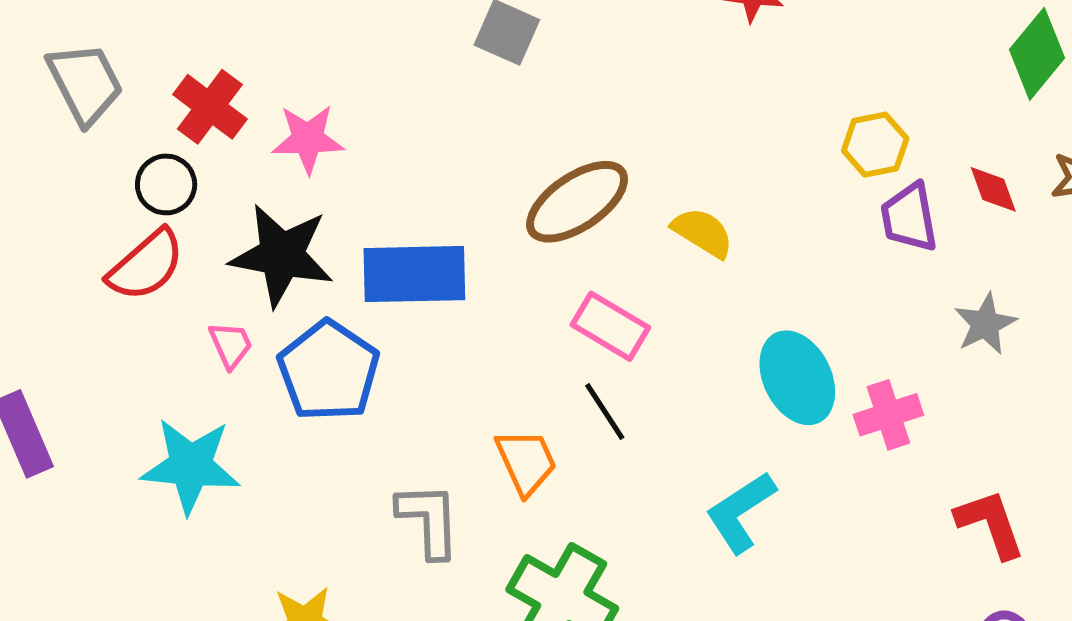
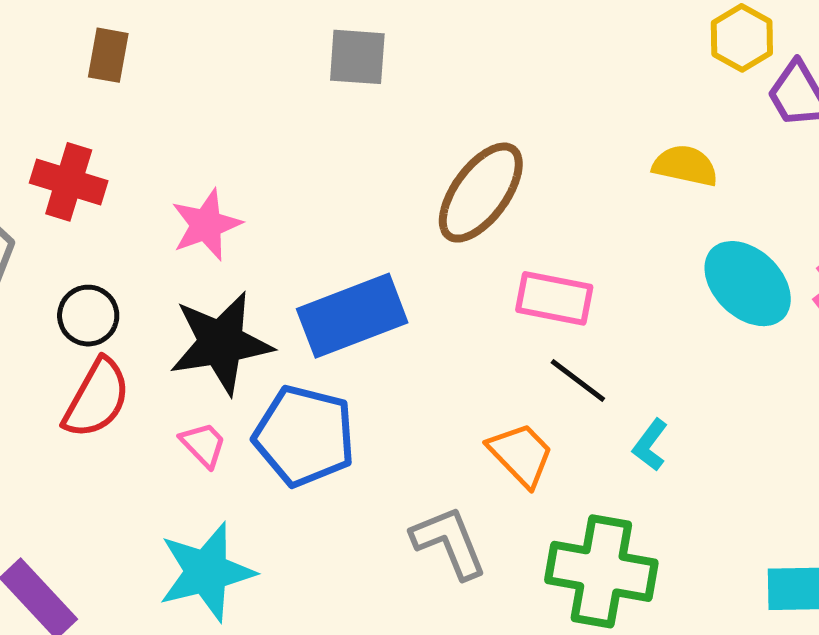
red cross: (210, 107) -> (69, 182), moved
yellow semicircle: (703, 233) -> (685, 166), moved
cyan L-shape: (741, 512) -> (650, 445), moved, size x0.6

